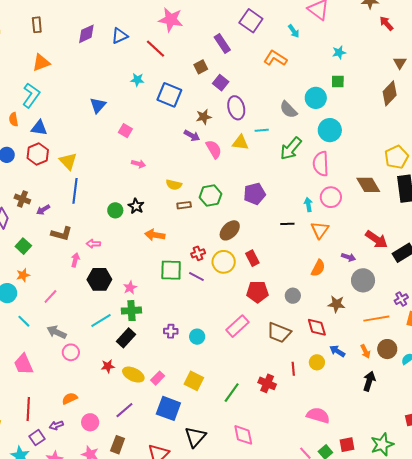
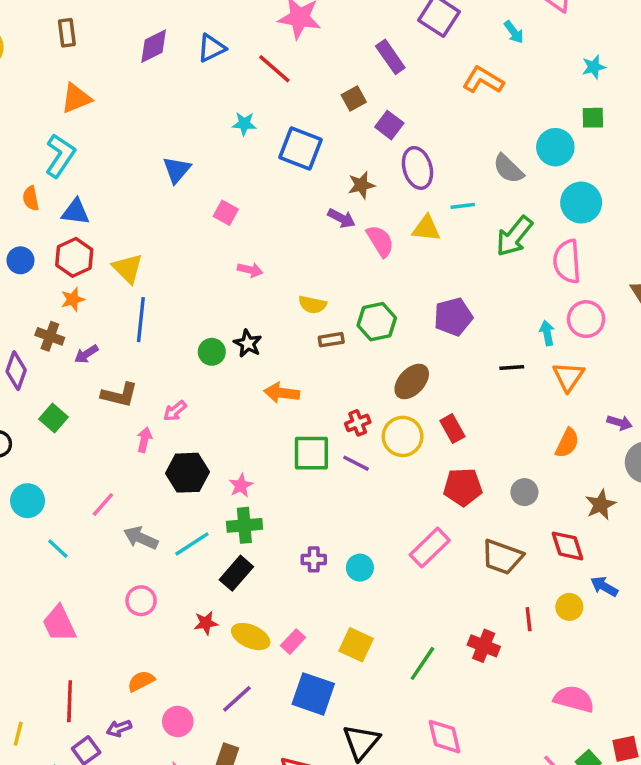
pink arrow: (93, 244) -> (175, 411), turned -40
orange star: (23, 275) -> (73, 299), moved
brown star: (336, 304) -> (601, 505), turned -30
gray arrow: (57, 332) -> (141, 538), moved

